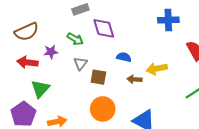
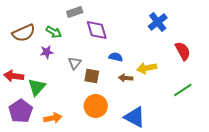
blue cross: (168, 20) -> (158, 22), turned -36
green arrow: (75, 39) -> (54, 32), moved
red arrow: (28, 62) -> (14, 76), moved

